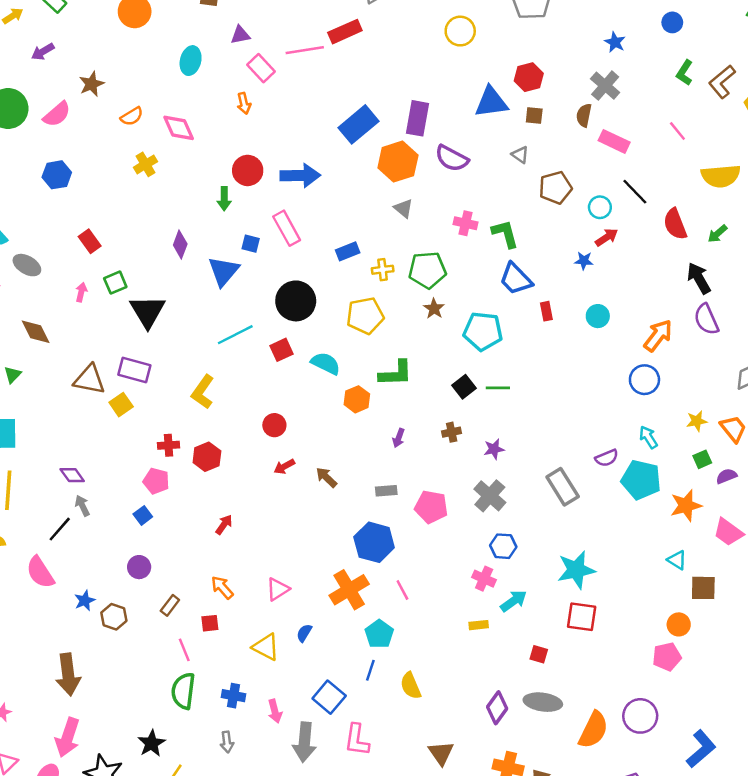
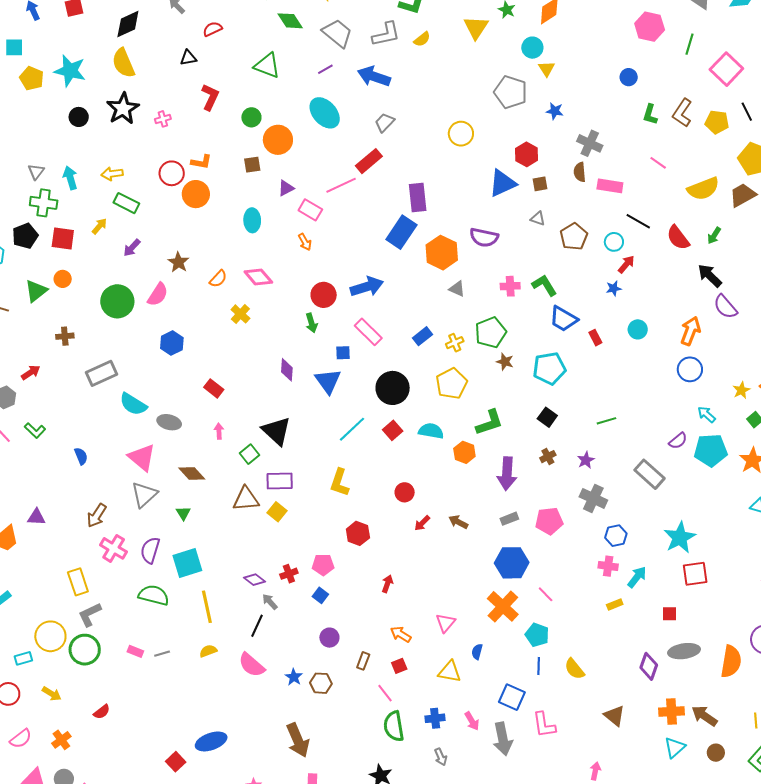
blue star: (615, 42) -> (555, 111), moved
purple rectangle: (417, 118) -> (418, 197), moved
green square: (115, 283) -> (249, 454), moved
green line: (498, 388) -> (606, 421), moved
purple arrow: (399, 438) -> (507, 474), size x2.0
red cross: (169, 445) -> (289, 574), moved

